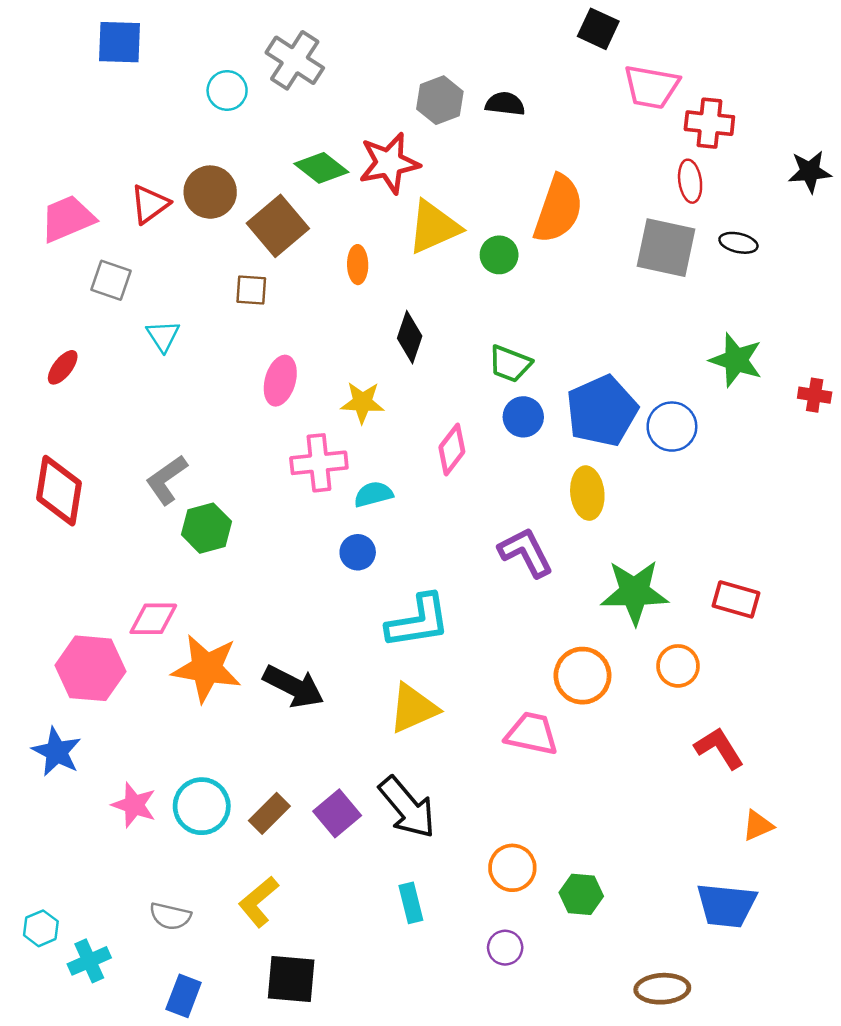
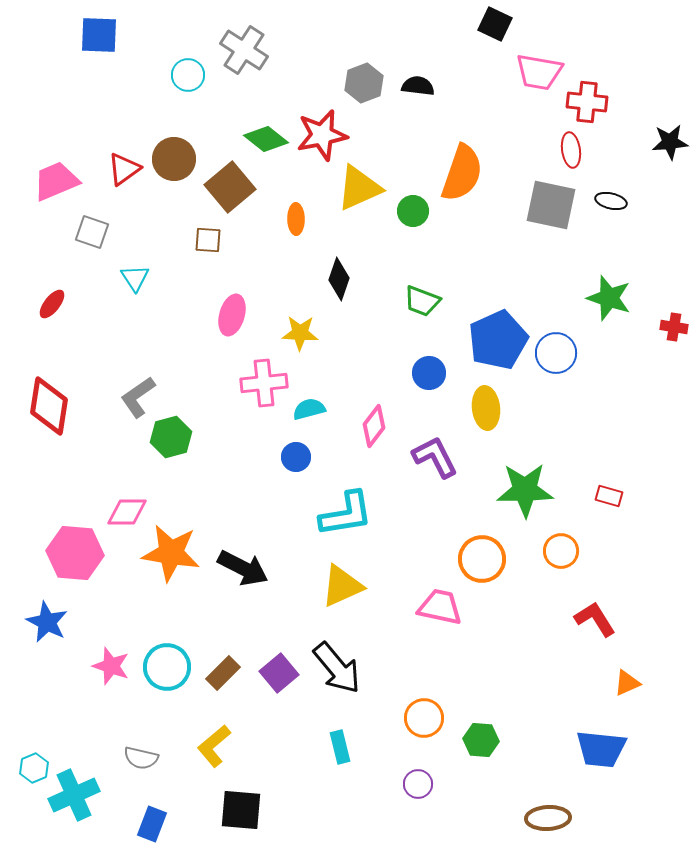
blue circle: (523, 417) -> (429, 373), moved
pink diamond: (452, 450) -> (374, 426), moved
red rectangle: (736, 599) -> (609, 496), size x0.7
cyan cross: (89, 961) -> (74, 795), size x1.4

